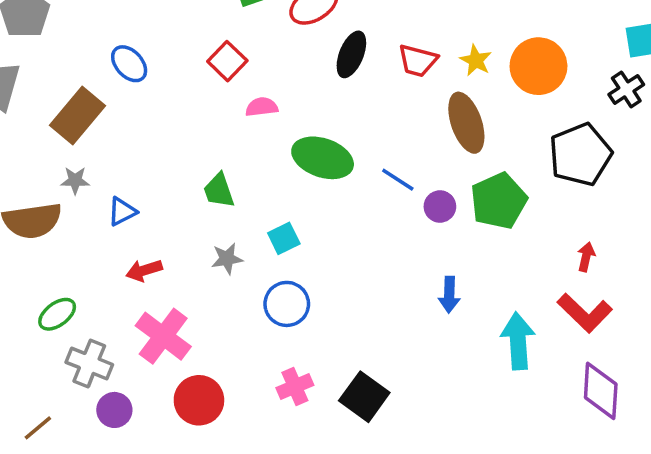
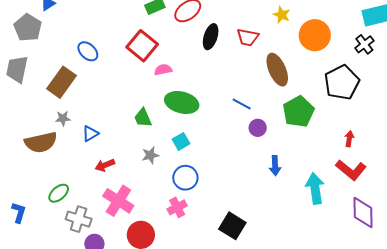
yellow star: (476, 60) -> (282, 15), moved
red square: (227, 61) -> (142, 46), size x1.4
green ellipse: (323, 158) -> (182, 102), moved
purple circle: (440, 206) -> (258, 128), moved
pink cross: (295, 387) -> (177, 207), moved

